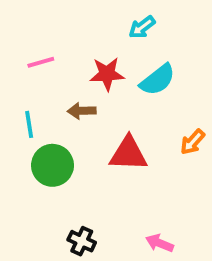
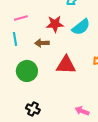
cyan line: (29, 124) -> (15, 39), moved
black cross: (82, 241) -> (33, 109), moved

